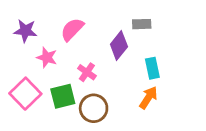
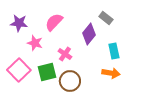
gray rectangle: (142, 24) -> (106, 18), turned 40
orange arrow: (148, 98) -> (111, 73), turned 66

